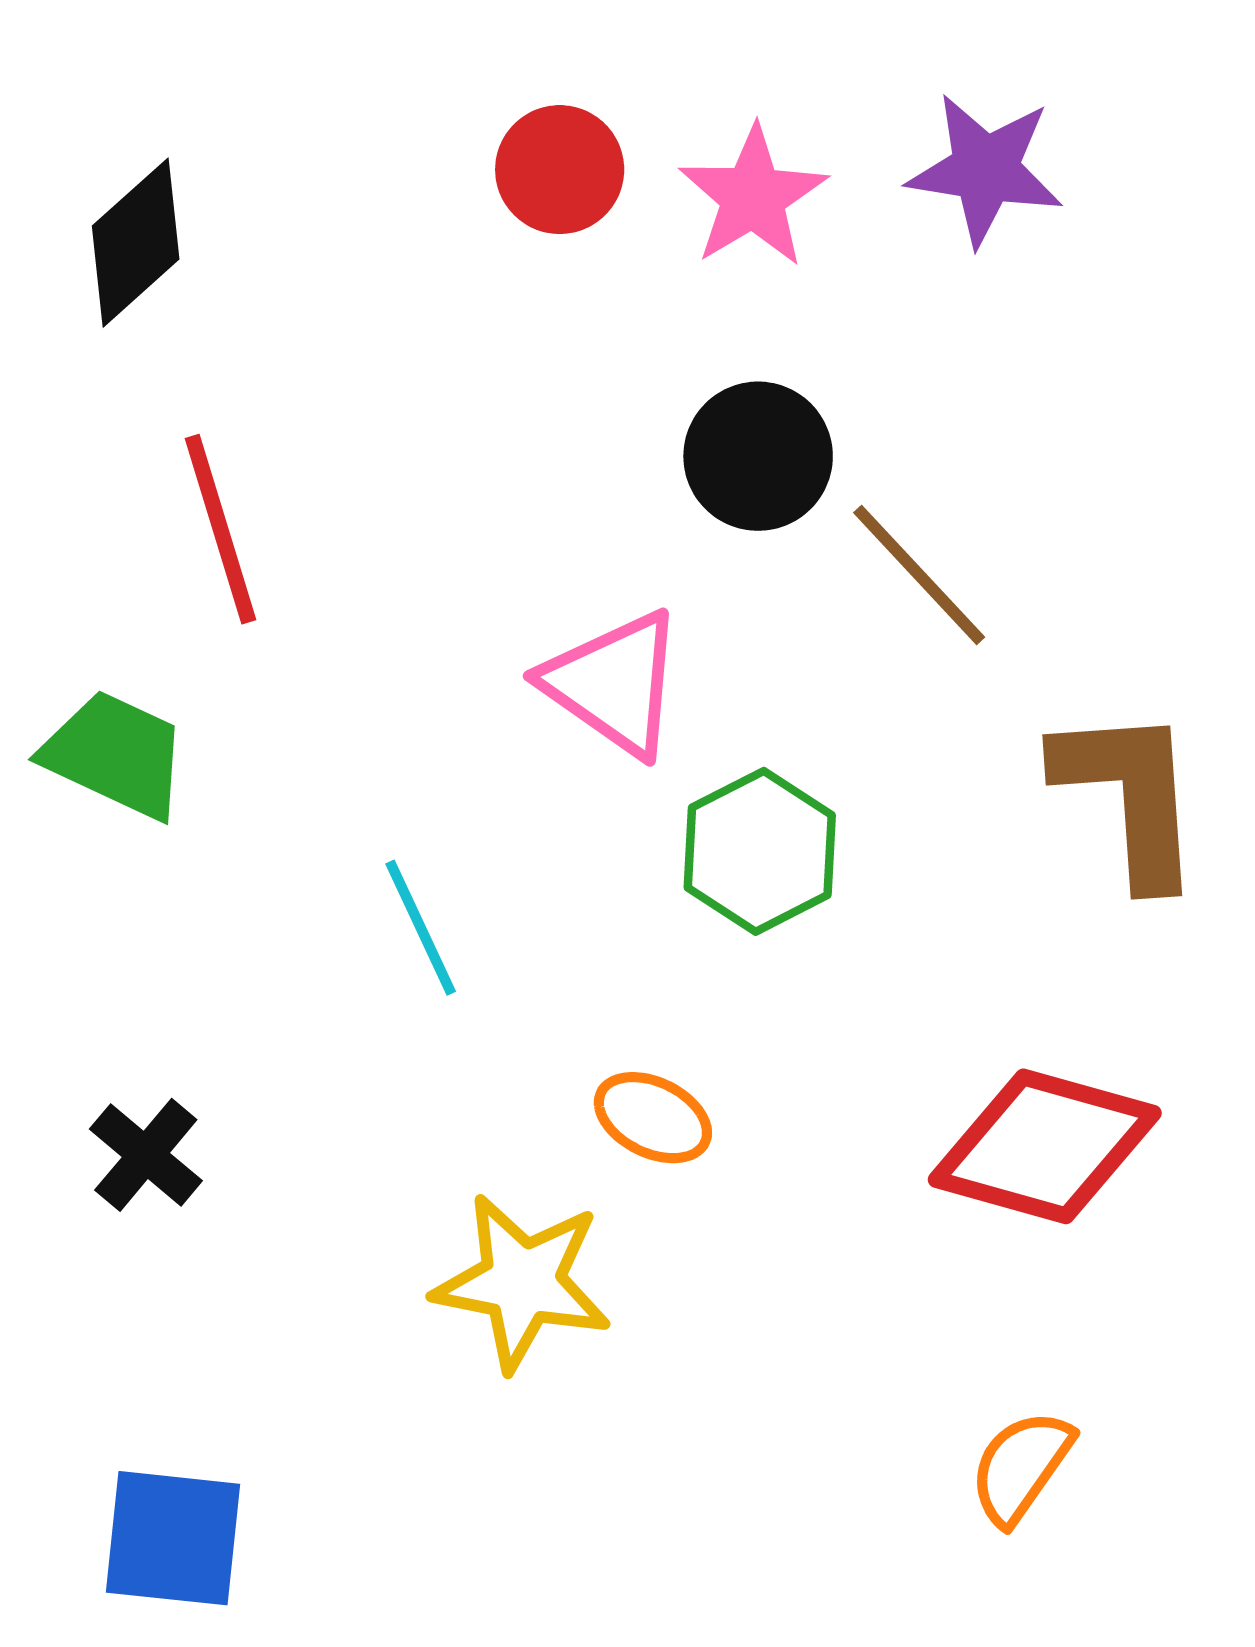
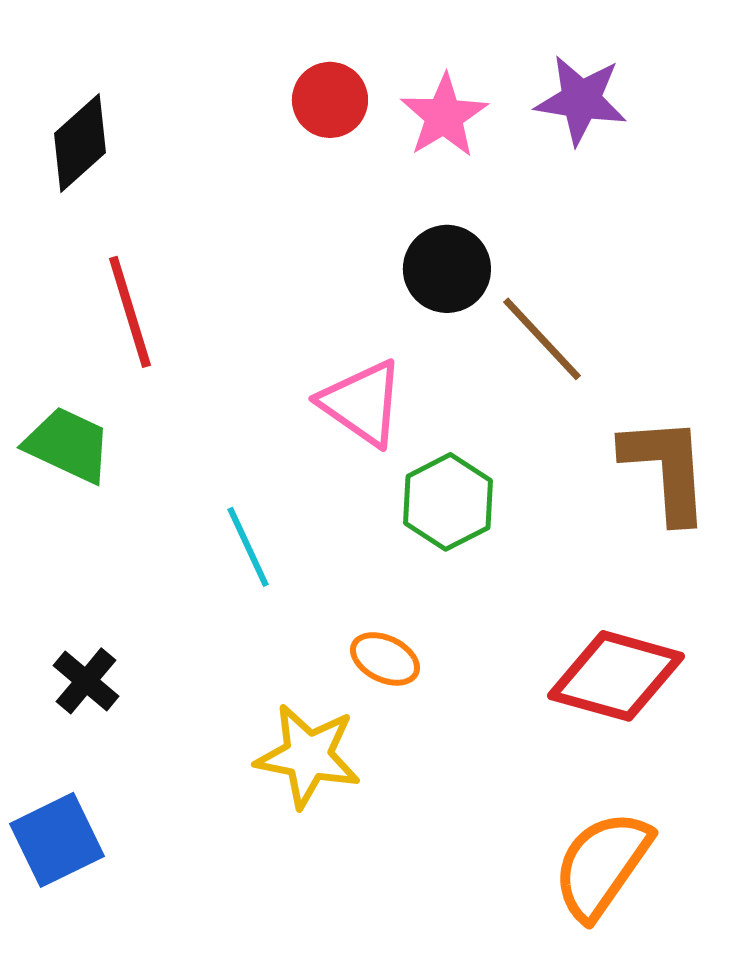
orange semicircle: (1021, 1467) -> (602, 865), size x1.6
blue square: (173, 1538) -> (57, 840), moved, turned -32

